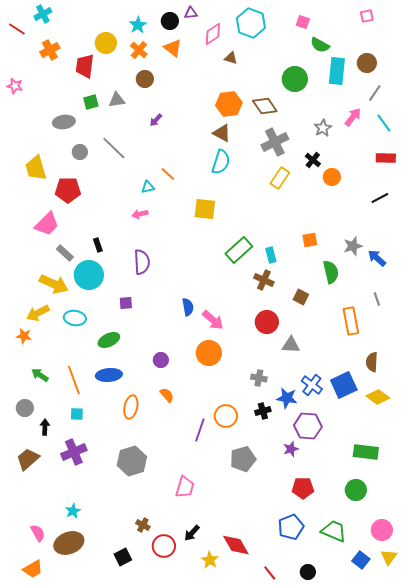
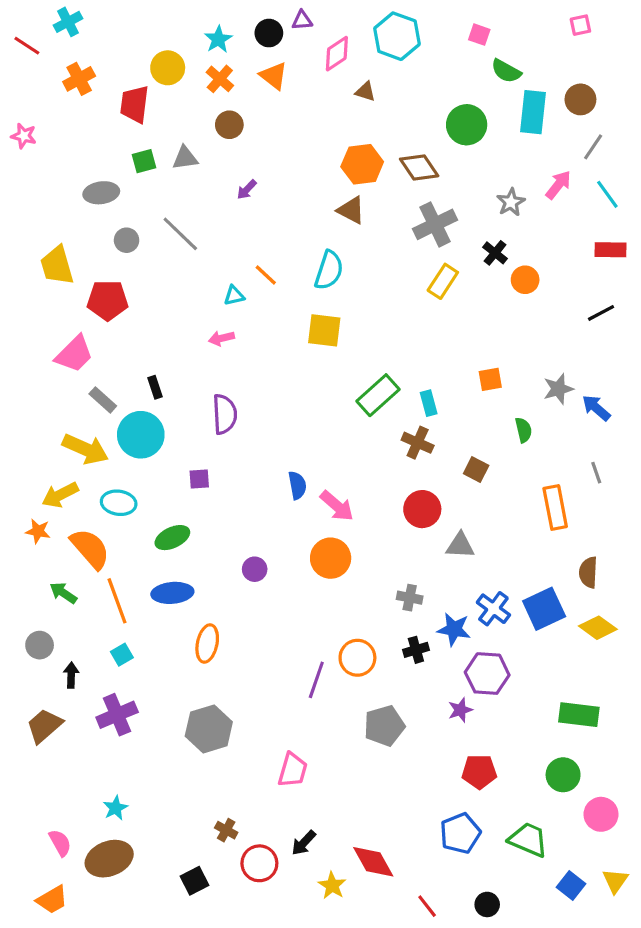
cyan semicircle: (221, 162) -> (329, 270), moved
green semicircle: (331, 272) -> (524, 430), size x0.7
orange semicircle: (167, 395) -> (90, 549), moved, size x1.8
cyan square: (77, 414) -> (122, 655), turned -32
pink circle: (382, 530) -> (601, 814), moved

